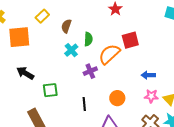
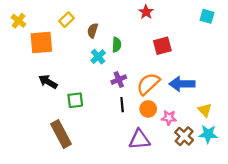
orange semicircle: (109, 54) -> (148, 84), moved
blue arrow: (148, 75) -> (182, 84), size x1.6
pink star: (151, 96) -> (169, 118), moved
black line: (84, 104) -> (122, 105), moved

